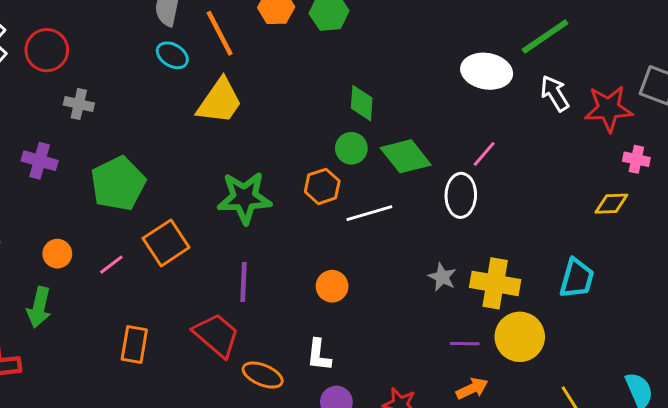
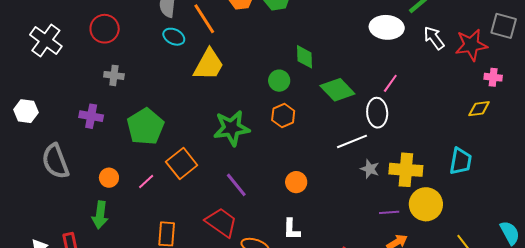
red circle: (47, 50) -> (105, 29), moved
green circle: (351, 148) -> (279, 81), moved
white line: (369, 213) -> (352, 141), moved
purple line: (244, 282) -> (236, 185), turned -36

